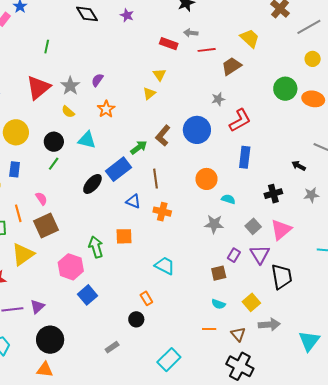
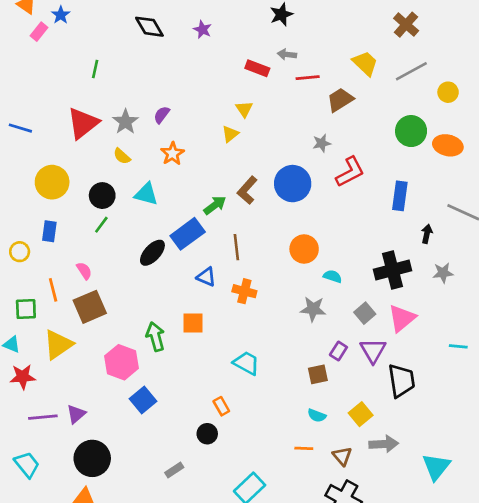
gray line: (309, 27) -> (411, 71), moved
blue rectangle: (245, 157) -> (400, 196), moved
black arrow: (299, 166) -> (427, 234), turned 72
black cross: (273, 194) -> (393, 270), size x1.5

